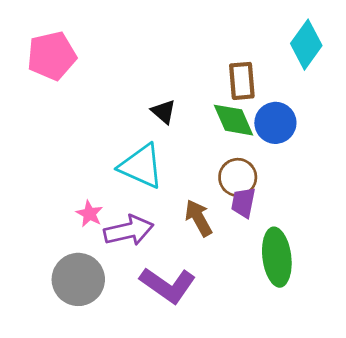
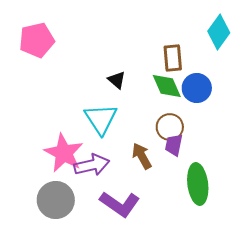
cyan triangle: (141, 166) -> (101, 119), turned 33
pink star: (89, 214) -> (64, 153), size x2.0

